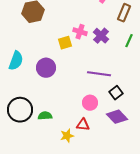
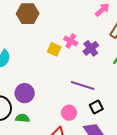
yellow square: (65, 43) -> (54, 49), turned 32
purple circle: (46, 68) -> (25, 93), moved

